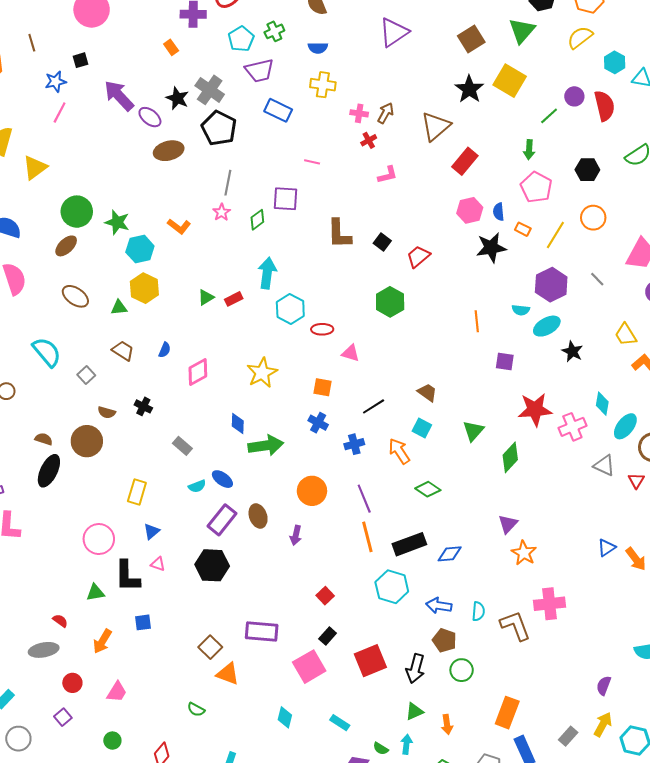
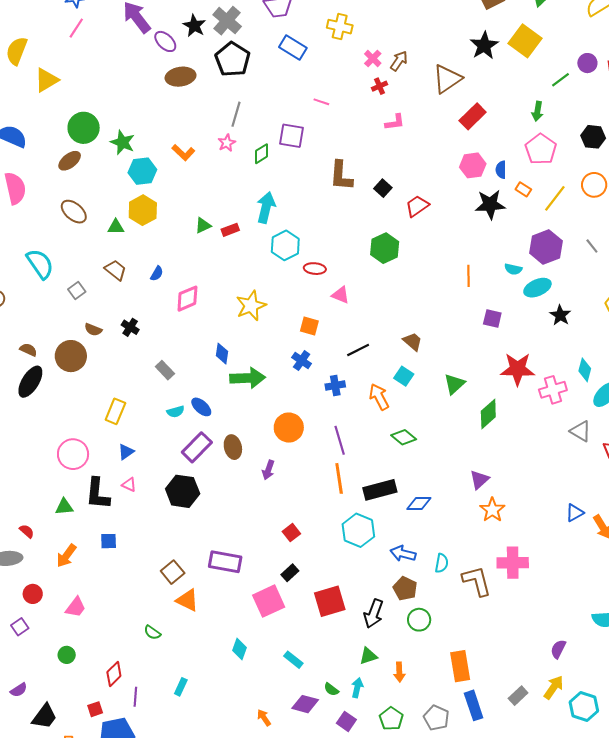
pink cross: (359, 113) -> (373, 59), turned 30
orange rectangle: (507, 713) -> (460, 666), turned -36

